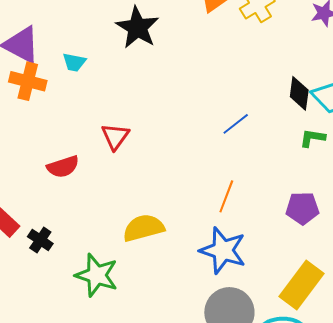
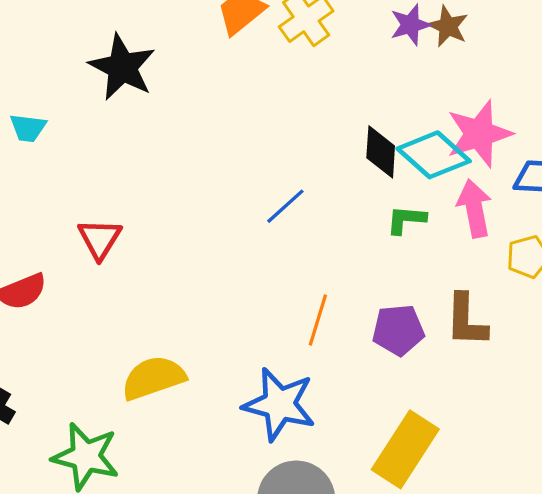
orange line: (226, 196) -> (318, 320), moved

